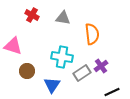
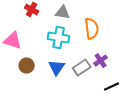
cyan cross: (62, 57) -> (59, 38), moved
blue triangle: (52, 85) -> (57, 68), moved

